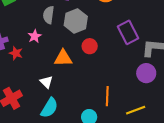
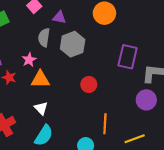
purple rectangle: (128, 32) -> (128, 57), turned 40
red circle: (90, 46) -> (89, 84), moved
orange triangle: (63, 58) -> (40, 80), moved

